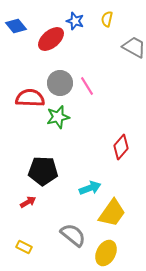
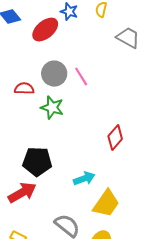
red semicircle: (30, 98) -> (24, 89), size x0.7
green star: (58, 117) -> (52, 108), turned 30
red arrow: (28, 202) -> (22, 193), size x1.8

